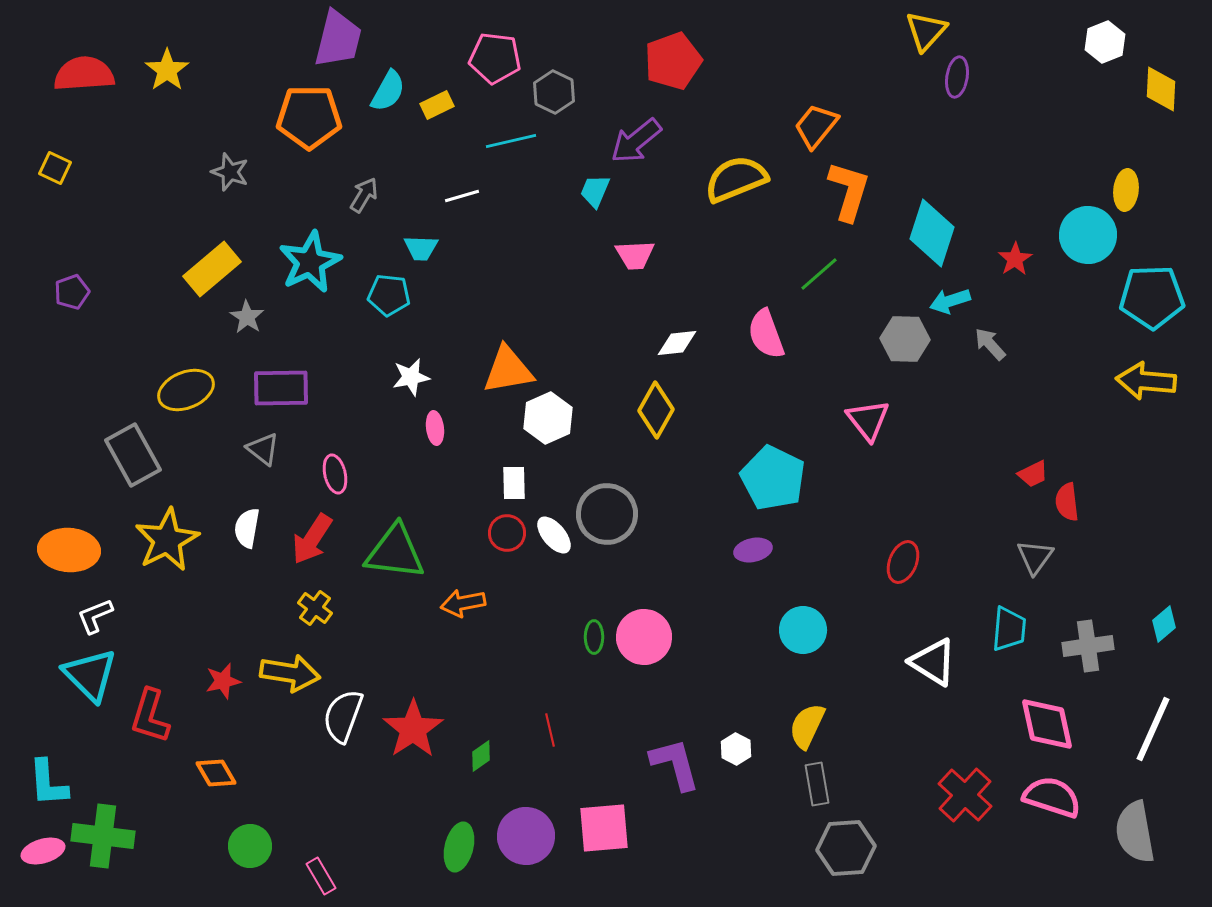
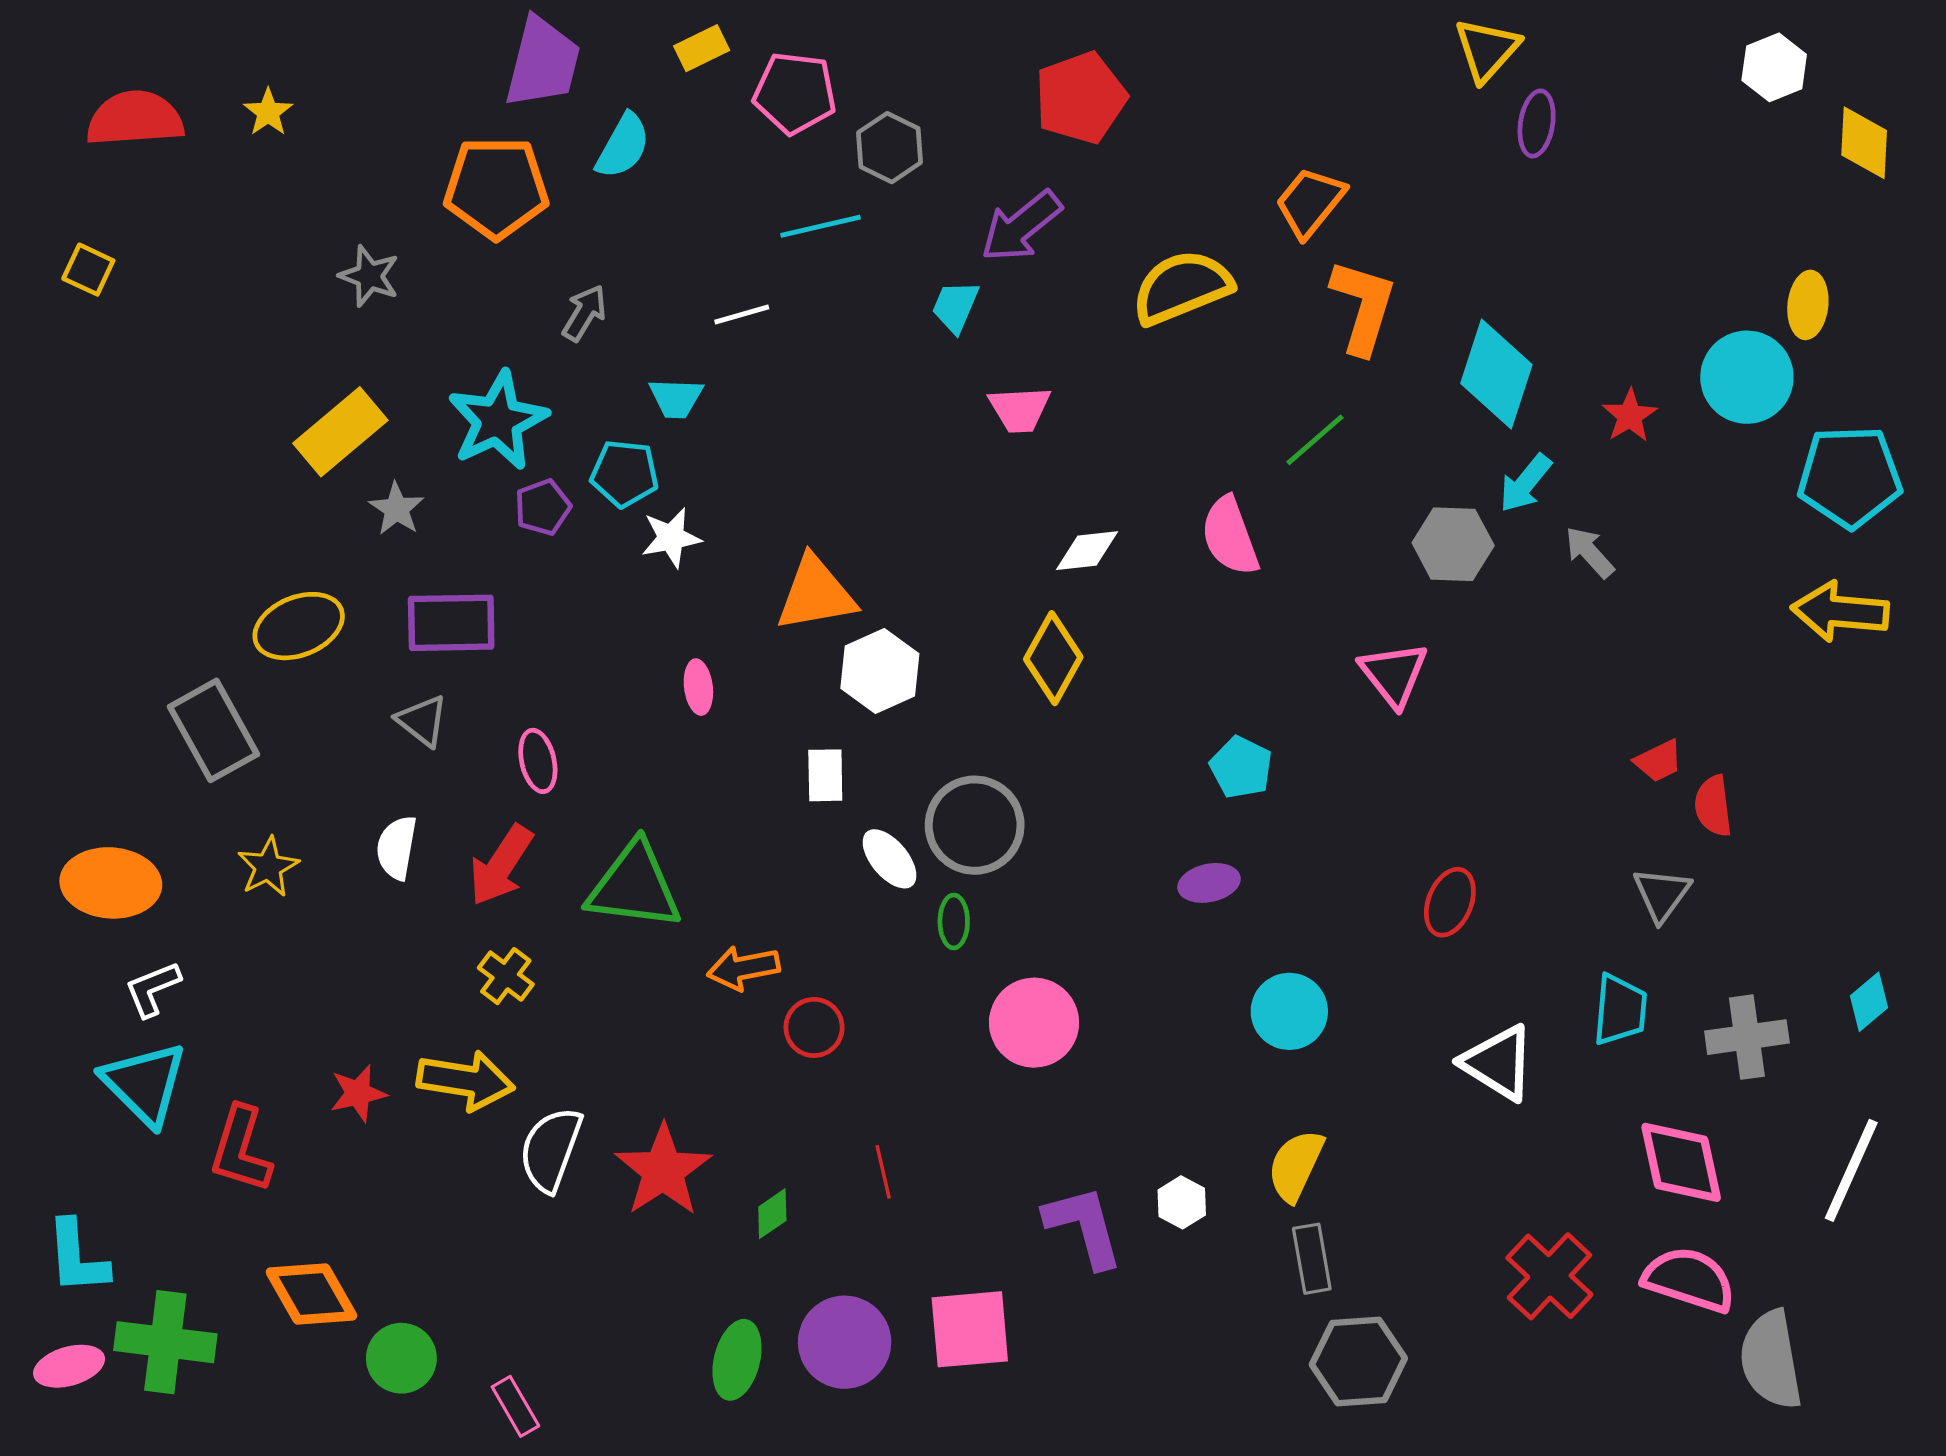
yellow star: (167, 70) -> (268, 112), size x0.7
yellow rectangle: (437, 105) -> (702, 48), moved
purple pentagon: (72, 292) -> (543, 507), moved
cyan arrow: (950, 301) -> (1525, 483), turned -33
white star: (411, 377) -> (671, 538), moved
cyan pentagon: (773, 478) -> (1241, 767), size x0.6
red circle: (507, 533) -> (814, 1027), moved
yellow star: (167, 540) -> (268, 867), size x0.6
green ellipse: (594, 637) -> (954, 921), moved
orange diamond: (216, 773) -> (311, 1294), moved, size x1.4
gray semicircle: (1135, 832) -> (1771, 1360), moved

